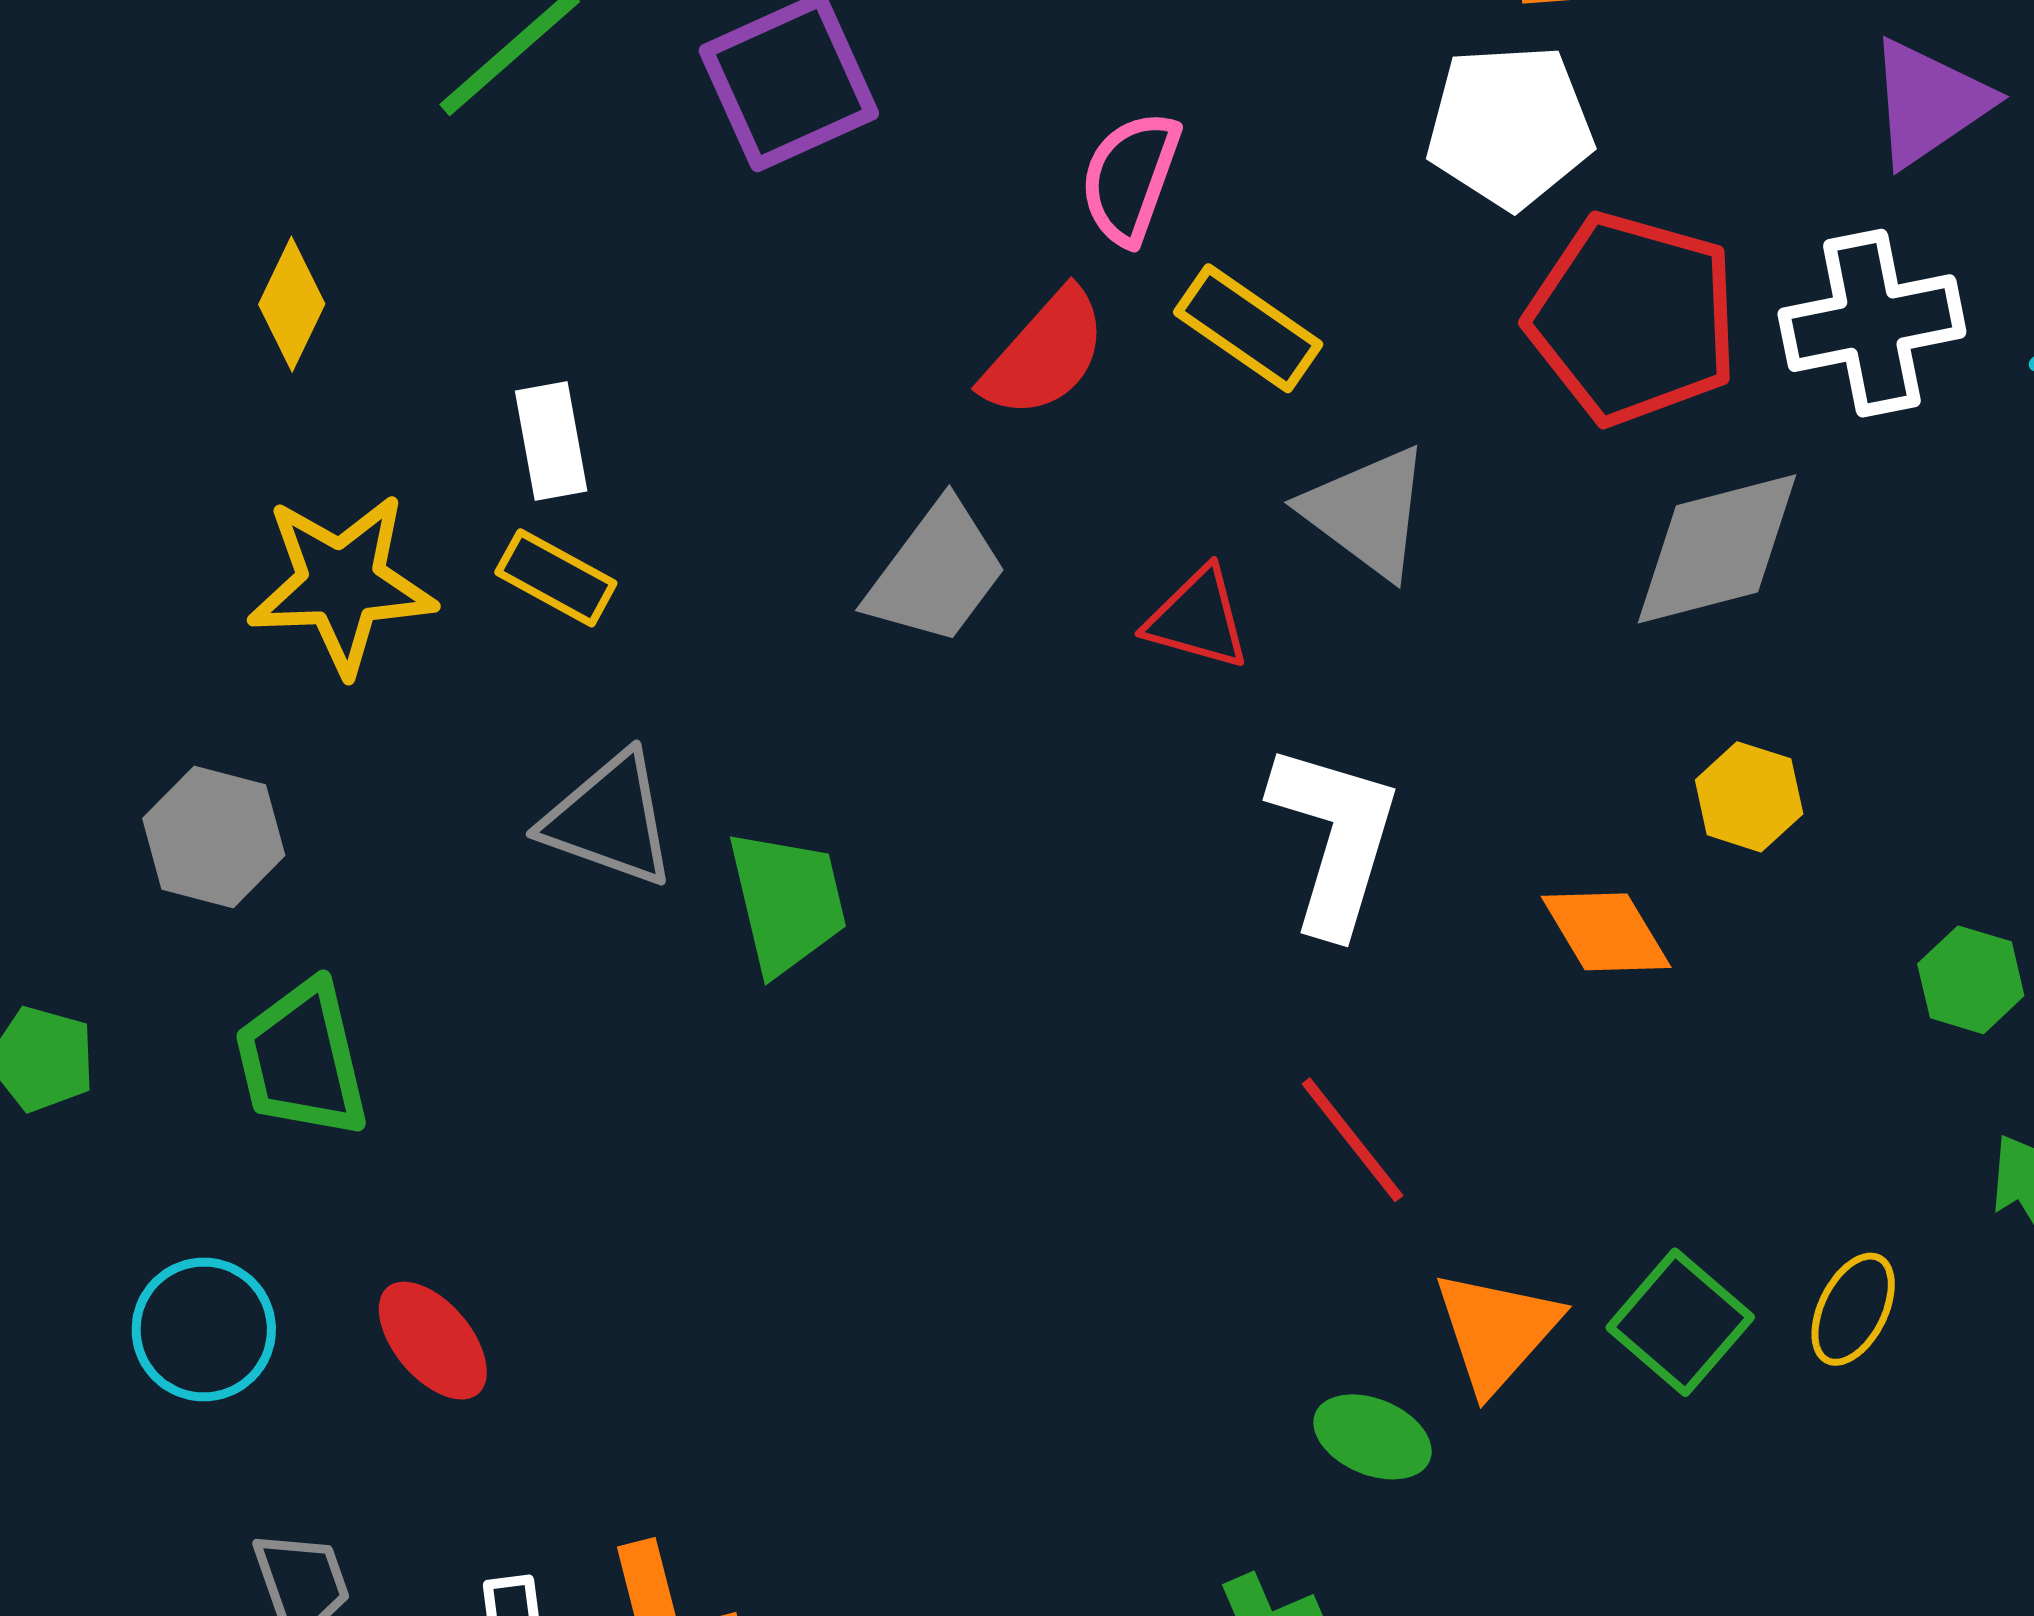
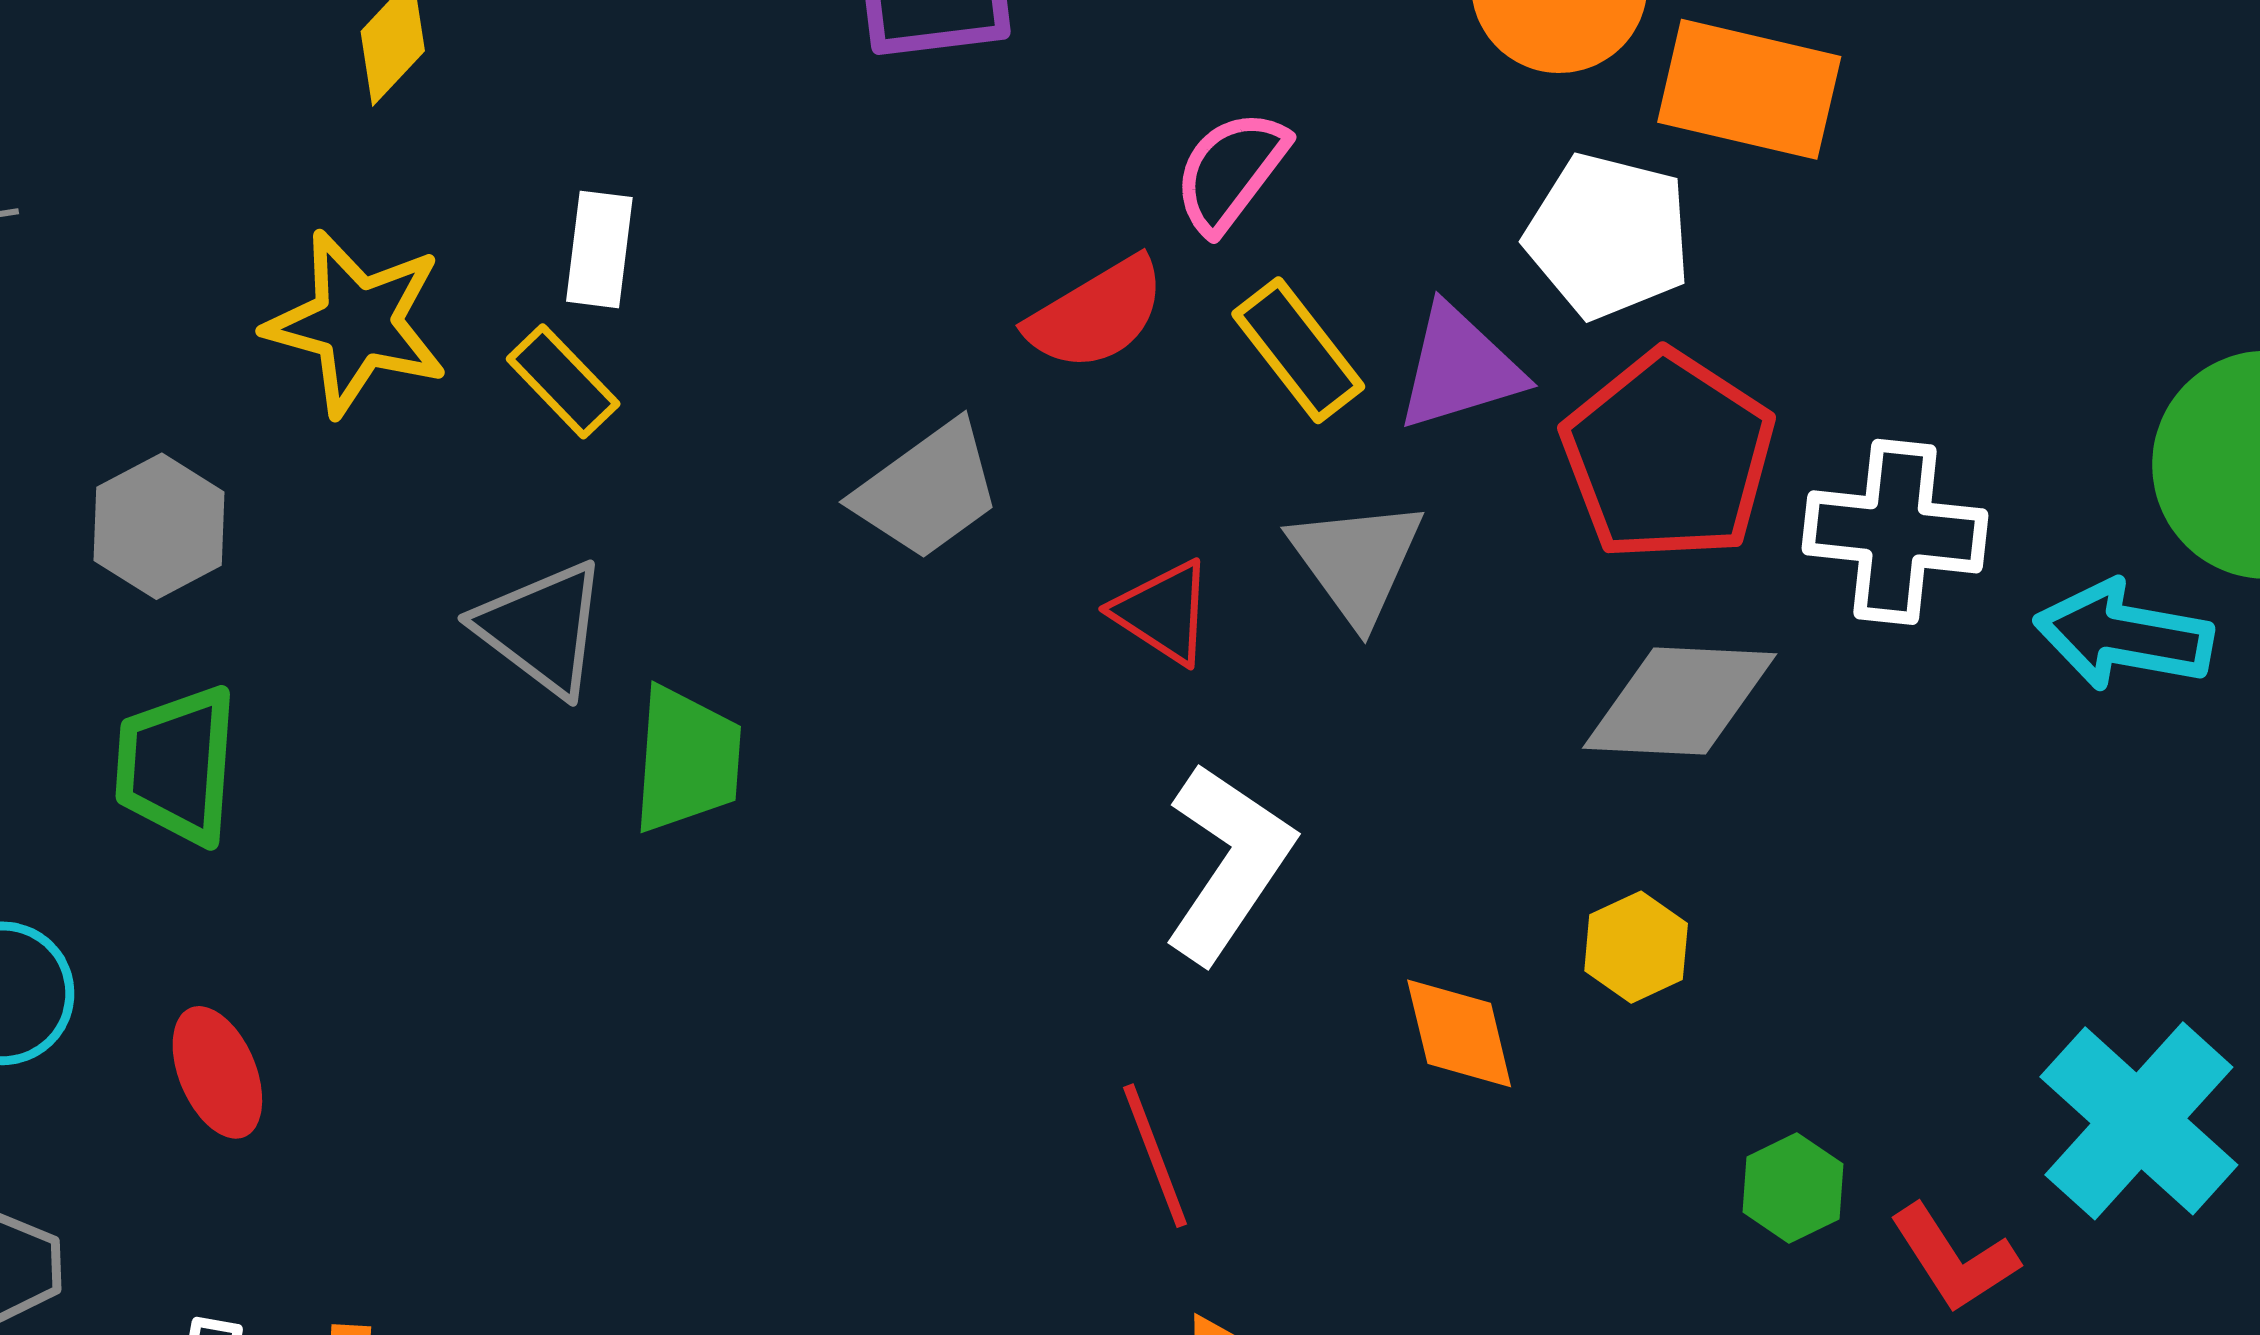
purple triangle: (1929, 103) -> (1459, 368), moved

